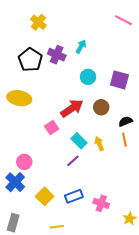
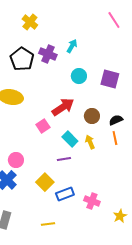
pink line: (123, 20) -> (114, 20), turned 30
brown circle: (101, 107) -> (92, 116), moved
purple line: (73, 161) -> (64, 159), turned 32
yellow square: (45, 196) -> (45, 182), moved

